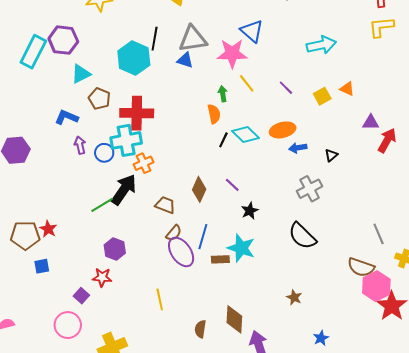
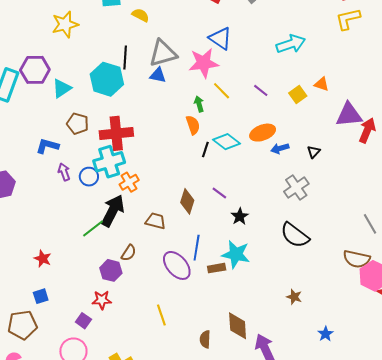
cyan triangle: (81, 74) -> (62, 88), moved
purple triangle: (371, 123) -> (349, 115), size x1.6
brown semicircle: (174, 233) -> (129, 253), moved
brown pentagon: (25, 235) -> (22, 325), moved

